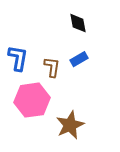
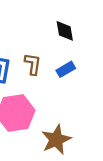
brown L-shape: (52, 67) -> (33, 64), moved

